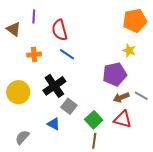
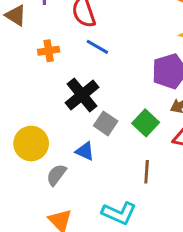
yellow circle: (18, 92) -> (31, 144), moved
green square: (94, 120) -> (146, 123), moved
gray semicircle: (22, 137) -> (56, 175), moved

